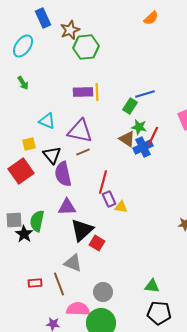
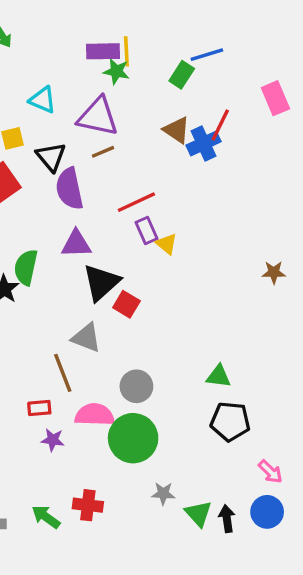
green star: (139, 127) -> (116, 71), moved
red line: (103, 182) -> (136, 202), turned 50
yellow triangle: (121, 207) -> (167, 244), turned 32
red rectangle: (35, 283) -> (39, 408), moved

